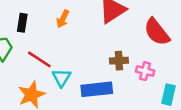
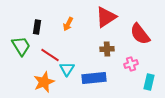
brown cross: (119, 61) -> (107, 49), moved
pink cross: (145, 71) -> (131, 64), turned -32

